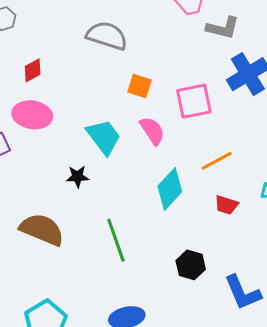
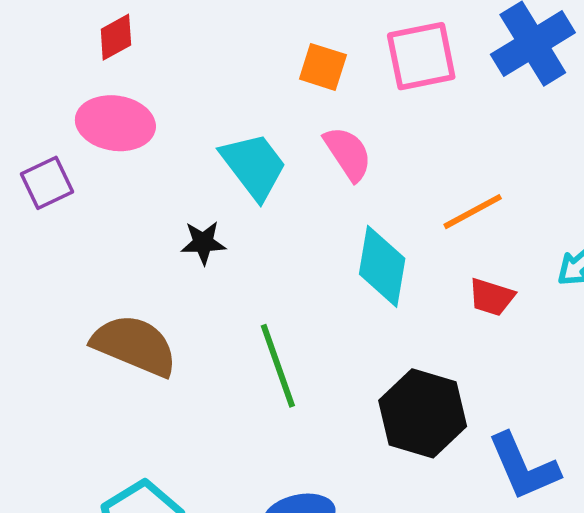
pink square: (194, 101) -> (421, 56), moved
cyan diamond: (170, 189) -> (382, 266), turned -33
black hexagon: (191, 265) -> (423, 413), size x1.5

